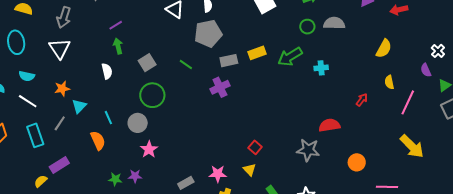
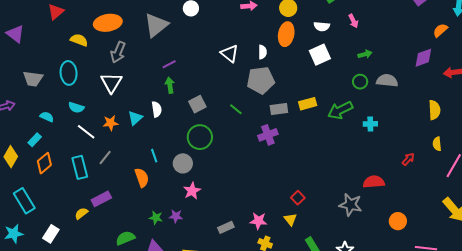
yellow semicircle: (384, 49) -> (434, 110), turned -36
white line: (28, 101) -> (86, 132), moved
cyan triangle: (79, 106) -> (135, 118), moved

